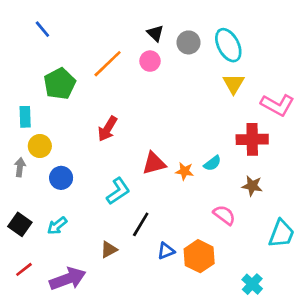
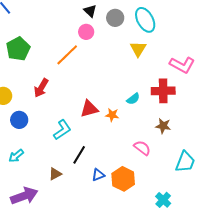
orange line: (108, 64) -> (67, 55), moved
yellow triangle: (234, 84) -> (138, 49), moved
red arrow: (108, 129) -> (41, 88), moved
cyan semicircle: (212, 163) -> (133, 99), moved

